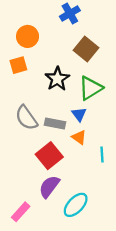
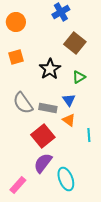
orange circle: (28, 36) -> (16, 22), moved
green triangle: (91, 88) -> (79, 77), size x0.6
cyan ellipse: (76, 205) -> (66, 179), turned -65

